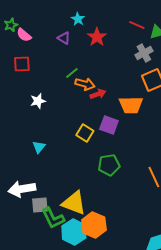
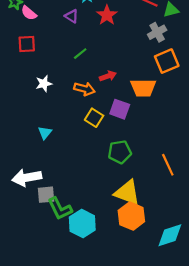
orange arrow: (85, 84) -> (84, 89), moved
yellow triangle: (74, 203) -> (127, 193), moved
orange hexagon: (94, 225) -> (131, 216), moved

